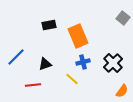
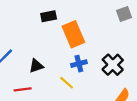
gray square: (123, 18) -> (124, 14), turned 32
black rectangle: (49, 25) -> (49, 16), moved

